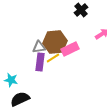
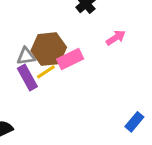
purple rectangle: (40, 62) -> (27, 78), turned -36

